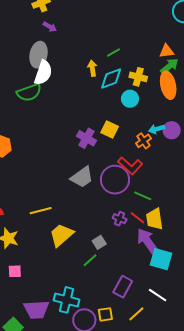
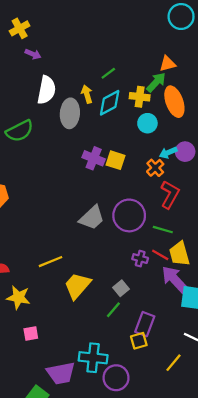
gray ellipse: (39, 55) -> (70, 113), moved
green arrow: (169, 66) -> (156, 82), moved
white semicircle: (43, 73) -> (47, 90), moved
cyan circle: (130, 99) -> (147, 123), moved
purple cross: (86, 138) -> (94, 158), moved
red L-shape: (130, 166) -> (170, 195), moved, turned -95
purple rectangle: (123, 287) -> (145, 324), moved
yellow square: (105, 314) -> (139, 341), moved

